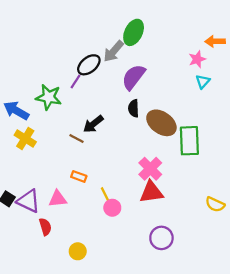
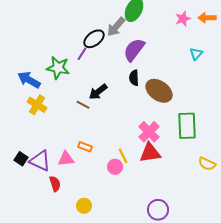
pink star: (197, 59) -> (183, 19), moved
green rectangle: (189, 141) -> (187, 126), moved
orange rectangle: (79, 176) -> (85, 147), moved
yellow line: (106, 195) -> (123, 156), moved
purple circle: (161, 238) -> (158, 210), moved

